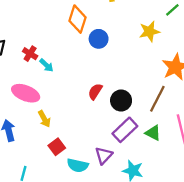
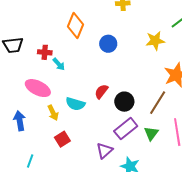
orange diamond: (78, 19) -> (76, 26), moved
red cross: (30, 54) -> (45, 52), turned -32
green triangle: (153, 133) -> (151, 133), turned 35
cyan semicircle: (78, 165) -> (75, 104), moved

